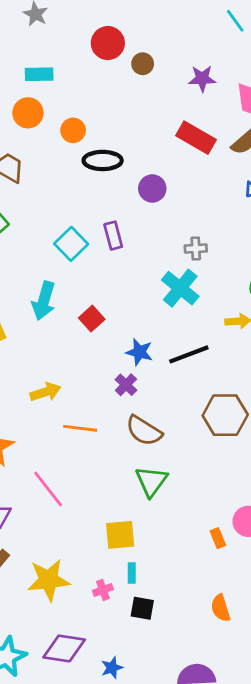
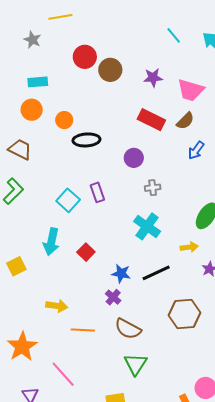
brown circle: (143, 64) -> (110, 70), size x1.5
purple circle: (152, 188) -> (134, 158), moved
gray cross: (196, 248) -> (153, 188), moved
yellow arrow: (46, 392) -> (57, 306), turned 30

